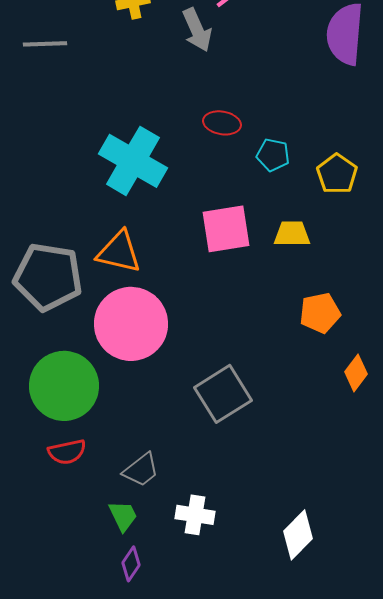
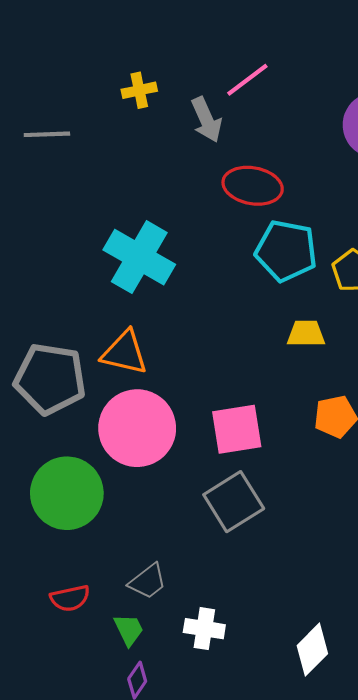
red ellipse: (222, 123) -> (253, 186), moved, size x1.5
cyan pentagon: (273, 155) -> (286, 251), size x1.8
pink square: (226, 229) -> (237, 429), moved
red semicircle: (67, 452) -> (70, 598), moved

